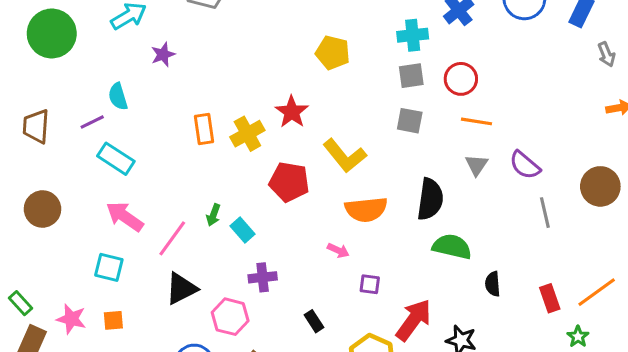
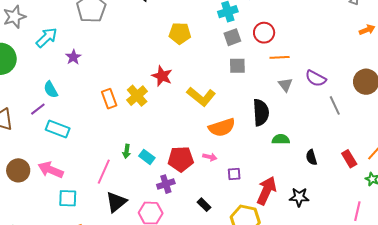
red pentagon: (289, 182) -> (181, 159), moved
pink arrow: (125, 217) -> (51, 170), moved
green semicircle: (452, 247) -> (281, 139), size x0.7

